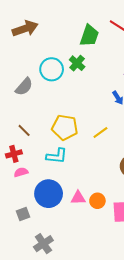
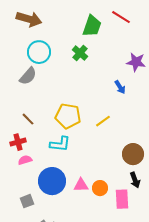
brown arrow: (25, 29) -> (29, 19), turned 35
cyan circle: (52, 69) -> (39, 52), moved

